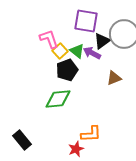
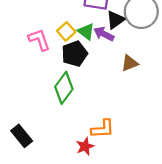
pink L-shape: (49, 39) -> (39, 40), moved
green diamond: (58, 99) -> (64, 88), turned -48

